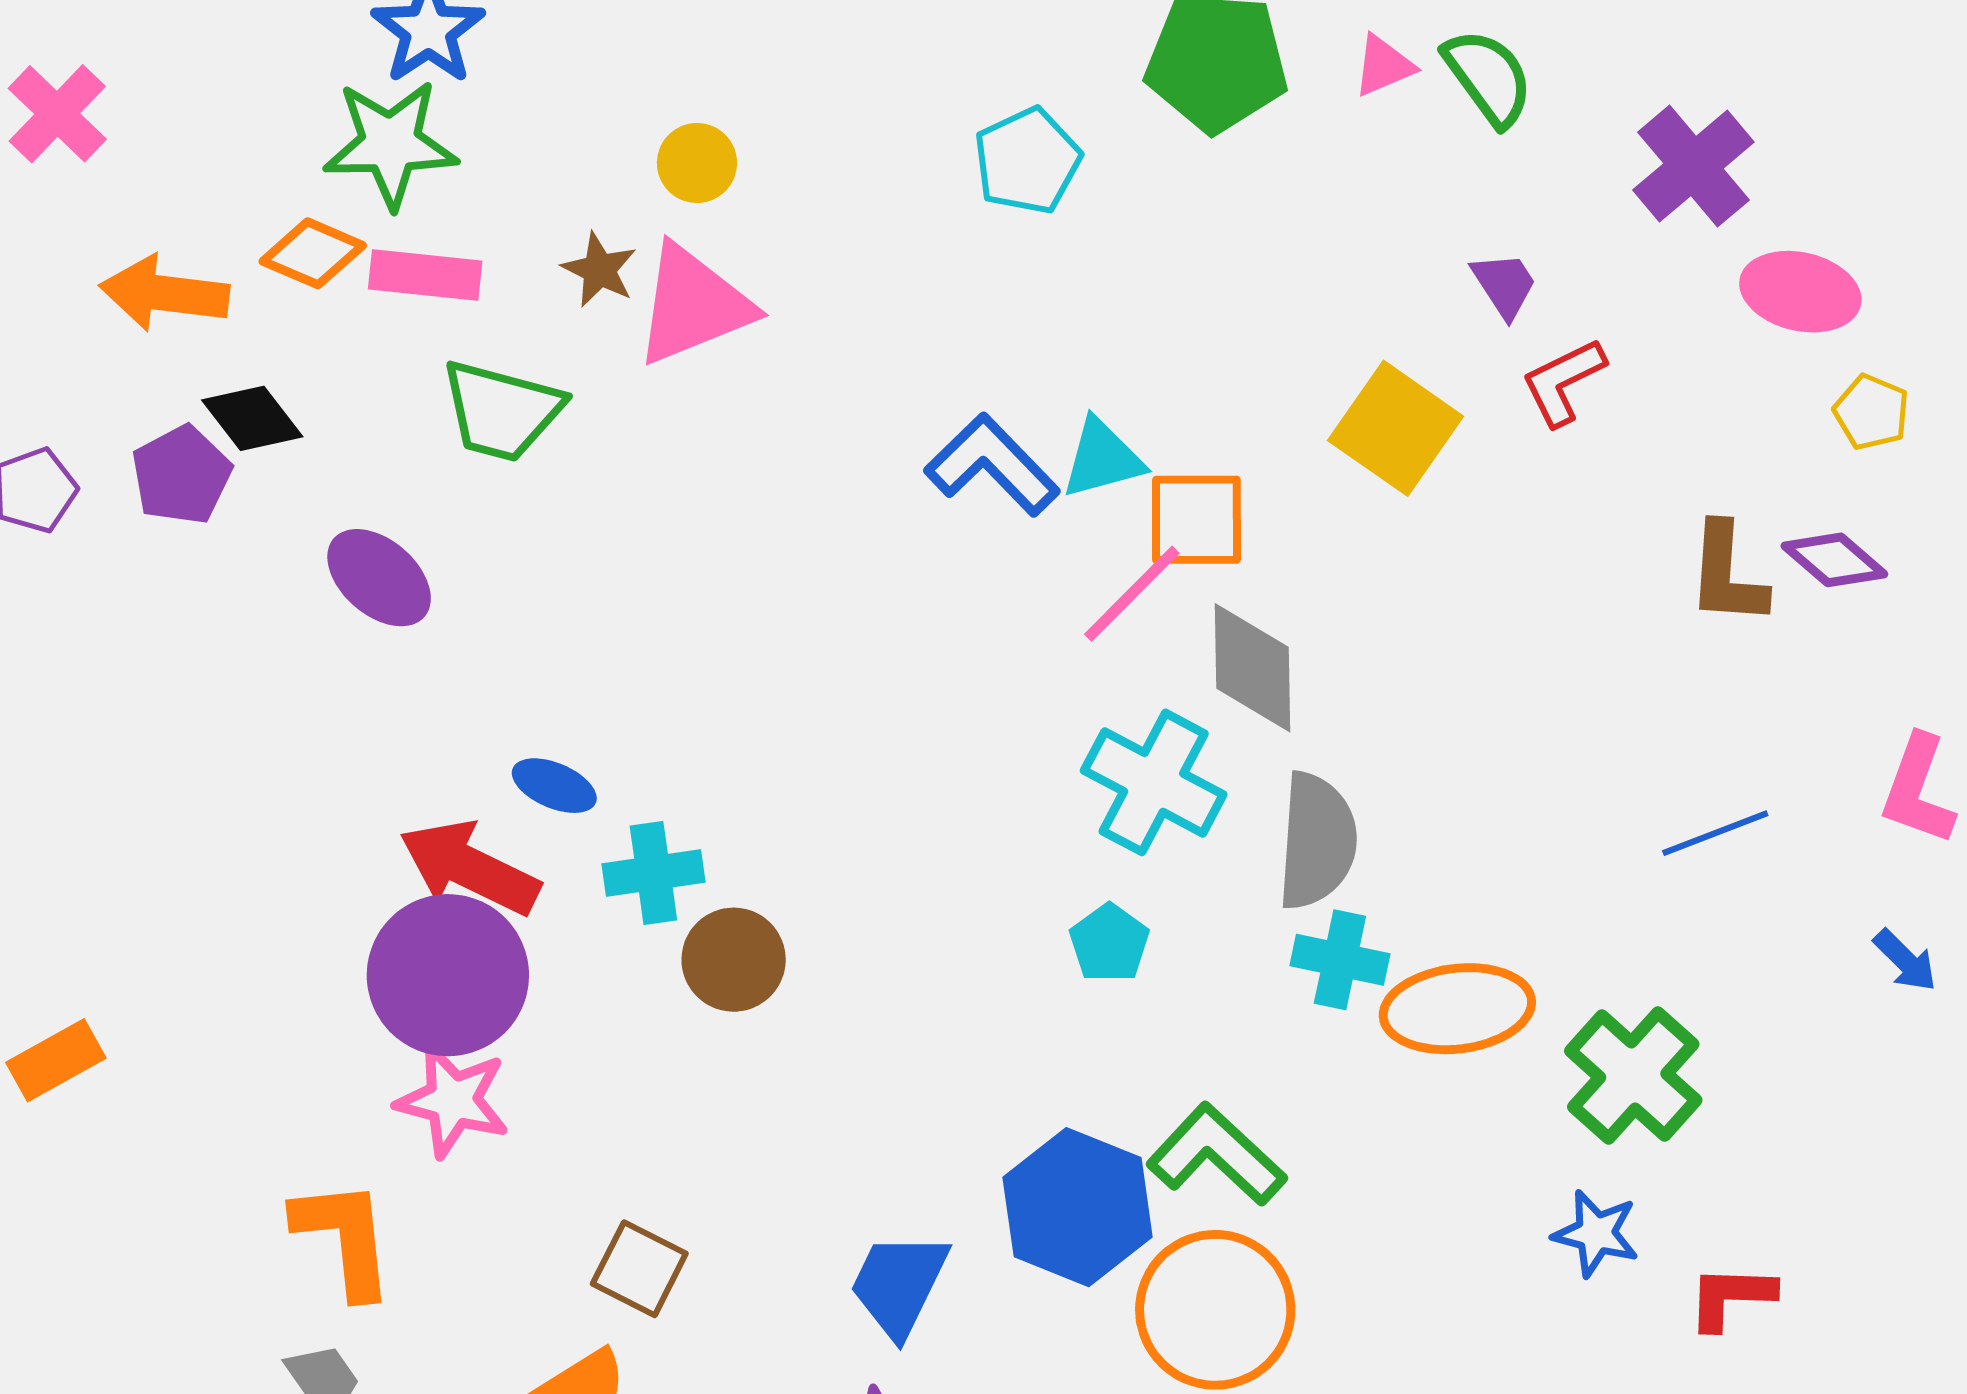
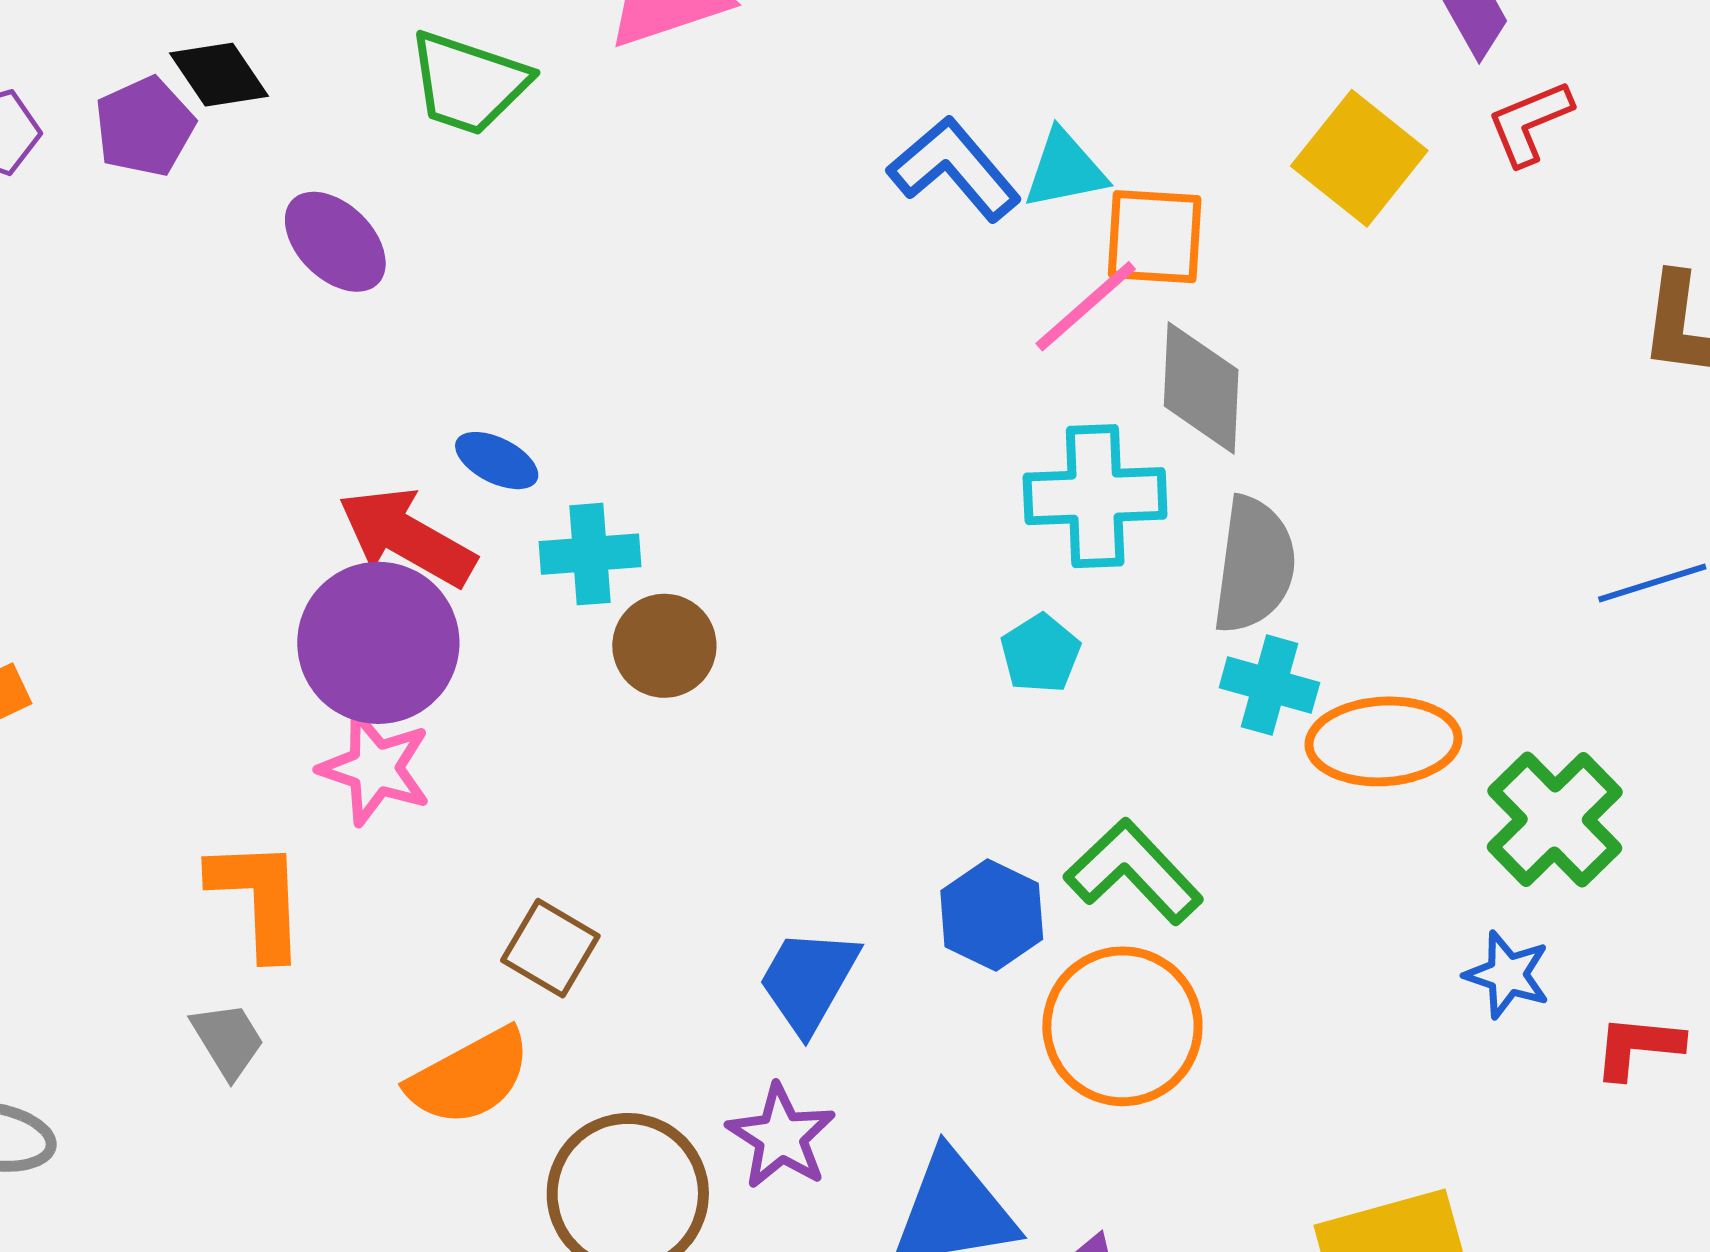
cyan cross: (1154, 782) -> (1095, 496), turned -34
blue hexagon: (1078, 1207) -> (992, 915), size x0.7

